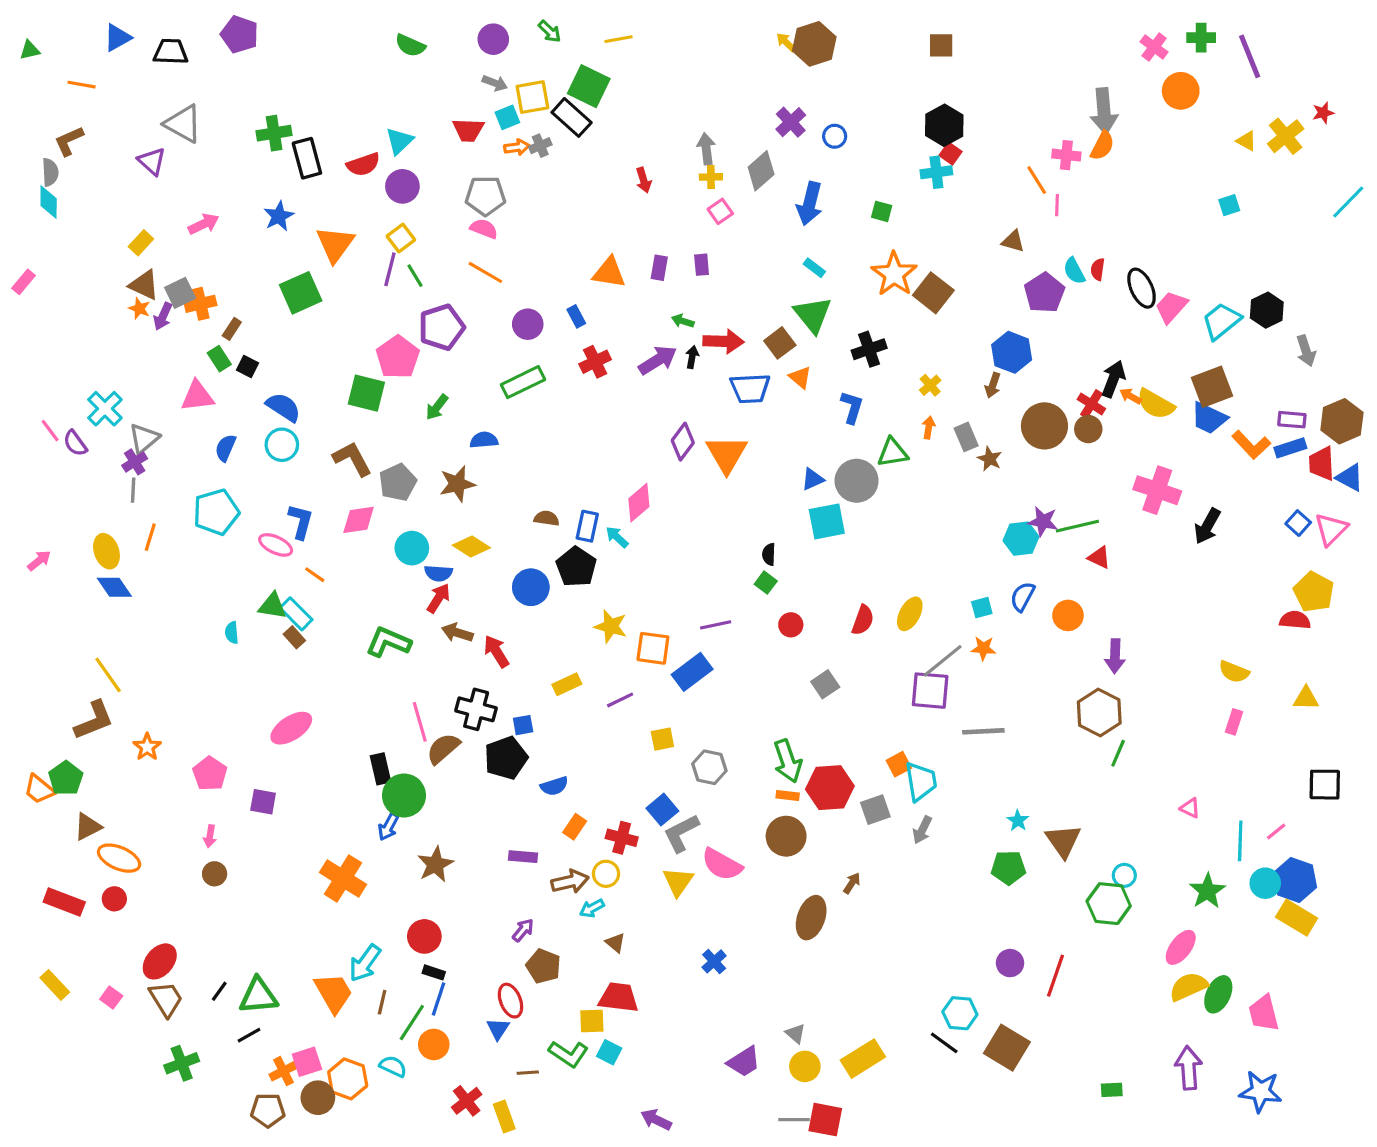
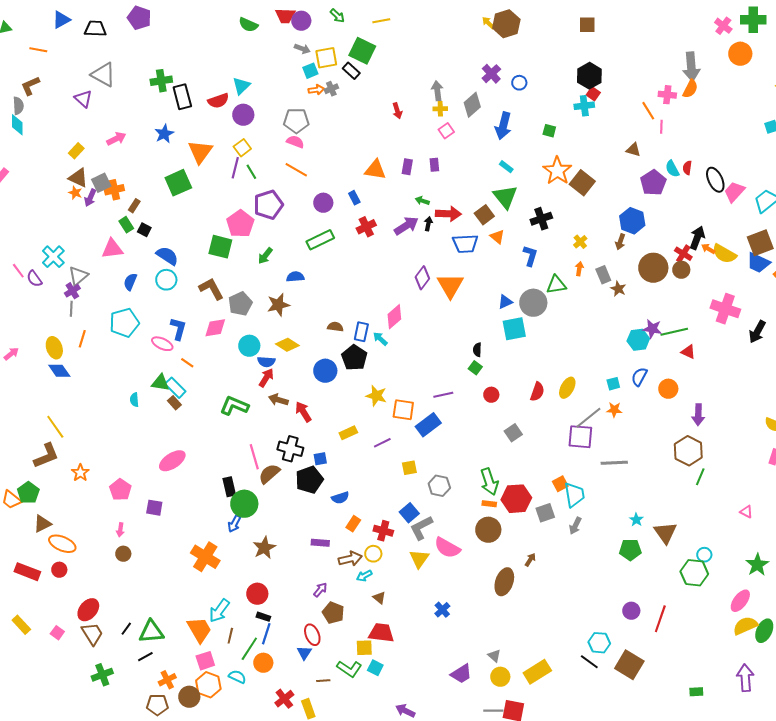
green cross: (1201, 38) -> (753, 20), size x1.4
black rectangle: (572, 117) -> (351, 71), size x0.7
red trapezoid: (468, 130) -> (285, 16), moved
pink square: (307, 1062) -> (205, 661), moved

